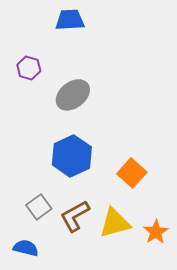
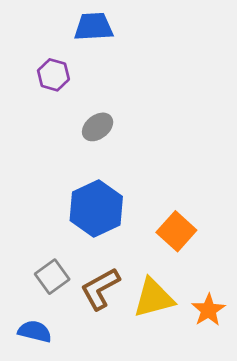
purple hexagon: (29, 68) -> (53, 75), moved
gray ellipse: (73, 95) -> (98, 127), size x0.7

